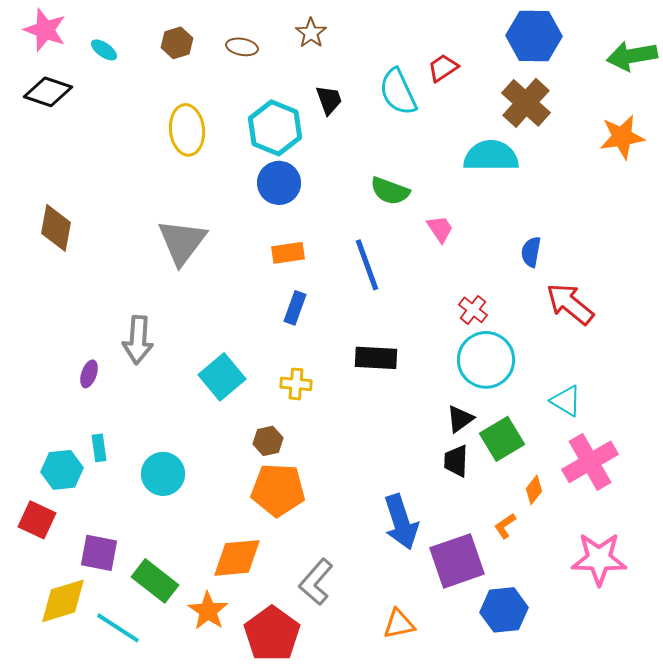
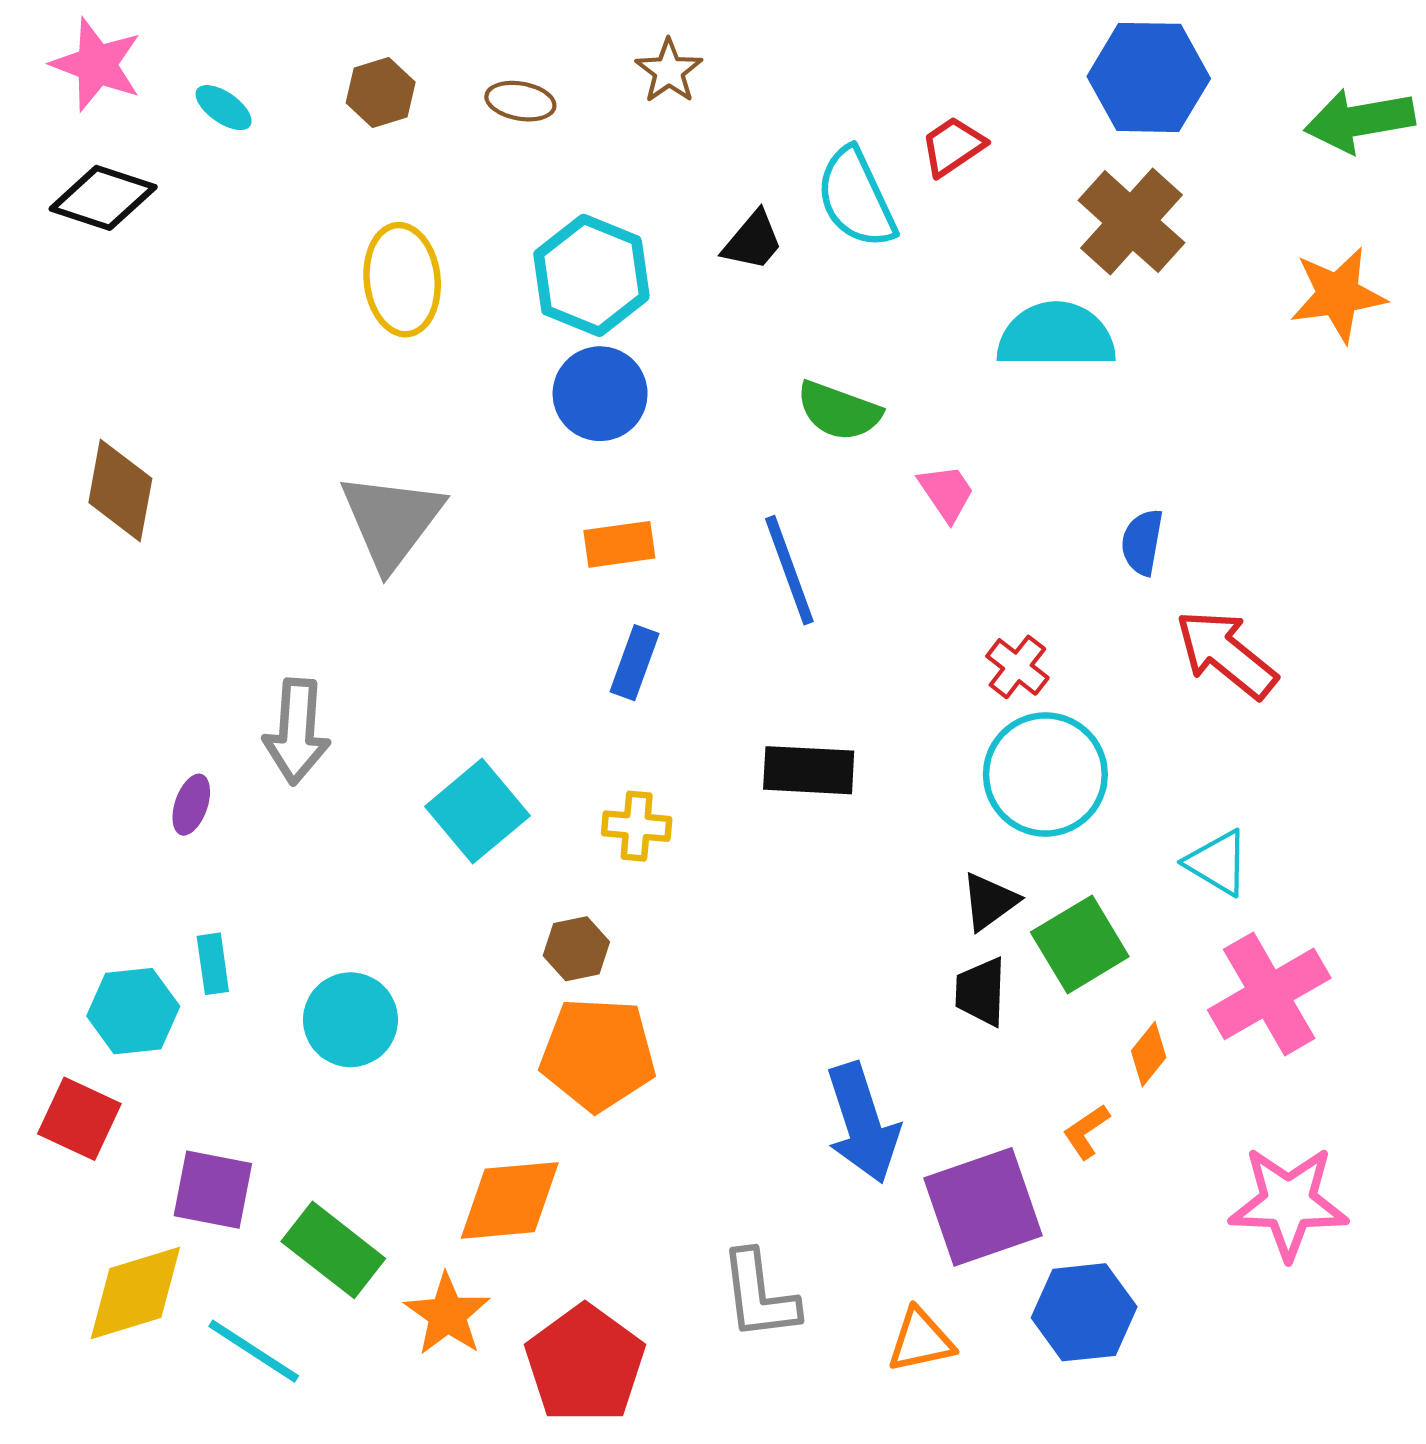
black trapezoid: (329, 100) -> (753, 241), moved, turned 60
gray L-shape: (316, 582) -> (759, 1295), moved, turned -48
orange triangle: (399, 624) -> (921, 1340), moved

